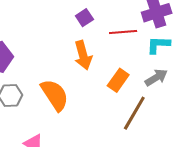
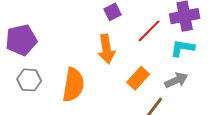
red line: (123, 32) -> (149, 31), turned -48
orange semicircle: (55, 95) -> (73, 85), turned 36

